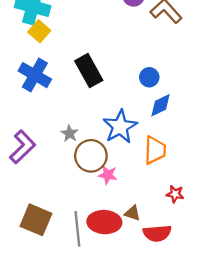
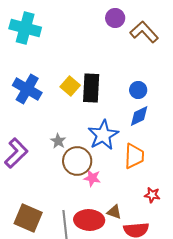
yellow square: (39, 31) -> (70, 86), moved
black rectangle: (89, 71) -> (91, 88), moved, turned 32
blue circle: (149, 77) -> (138, 90), moved

